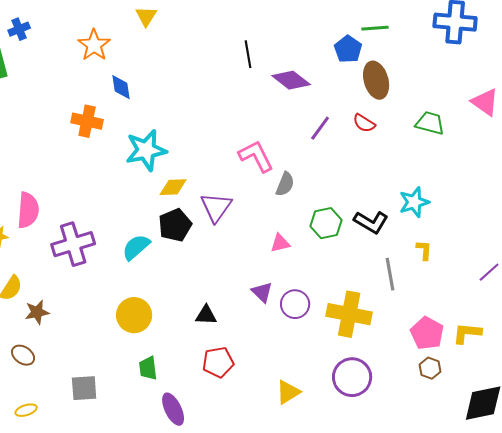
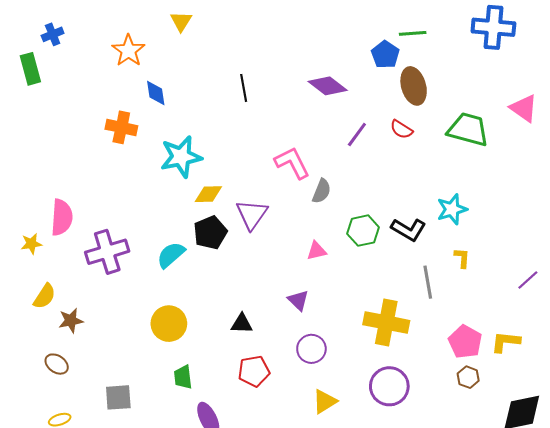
black line: (248, 54) -> (244, 88), moved
green trapezoid: (430, 123) -> (468, 129), size x1.4
purple circle: (295, 304) -> (311, 349), moved

